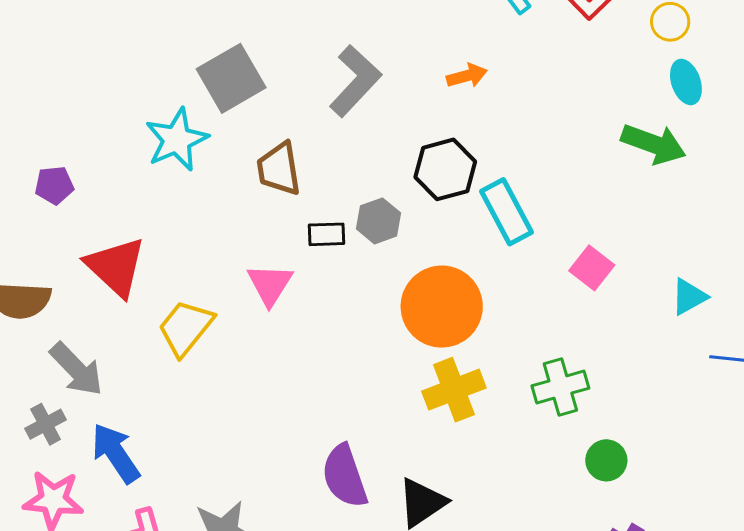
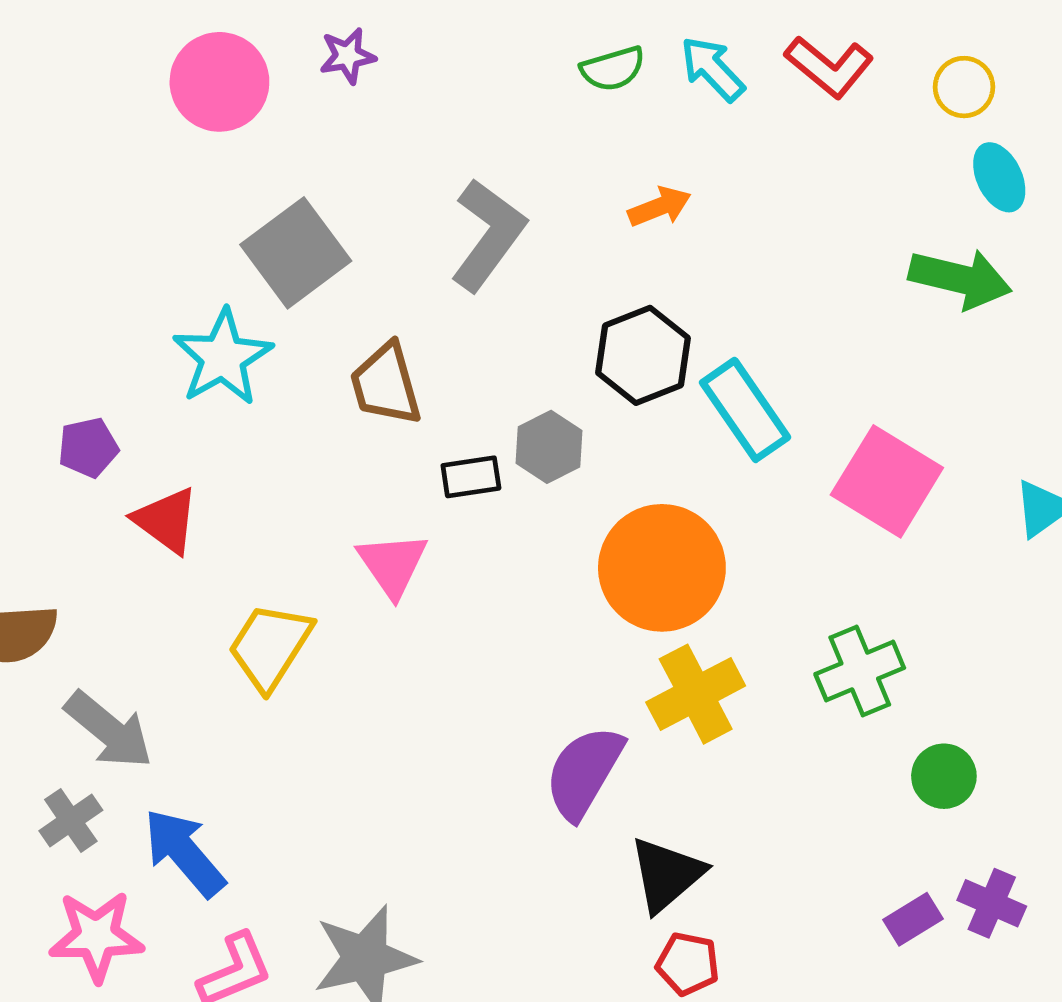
purple pentagon: (54, 185) -> (88, 448), moved
red triangle: (116, 267) -> (166, 520), moved, size x0.7
pink square: (592, 268) -> (887, 481), size x1.6
purple semicircle: (345, 476) -> (584, 772), moved, turned 56

